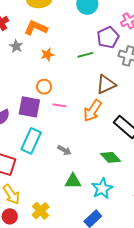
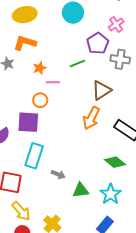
pink line: (59, 105) -> (53, 82), moved
gray arrow: (64, 150) -> (58, 174), moved

